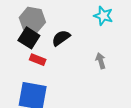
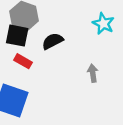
black square: (29, 38) -> (17, 36), turned -30

